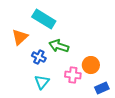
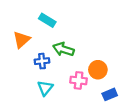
cyan rectangle: (44, 19) -> (47, 20), size x0.7
blue cross: (39, 57) -> (42, 61), turned -32

